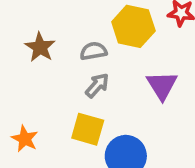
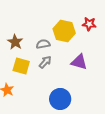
purple triangle: (162, 85) -> (79, 62), turned -42
yellow square: (88, 129) -> (21, 66), moved

